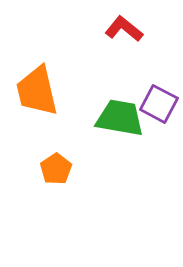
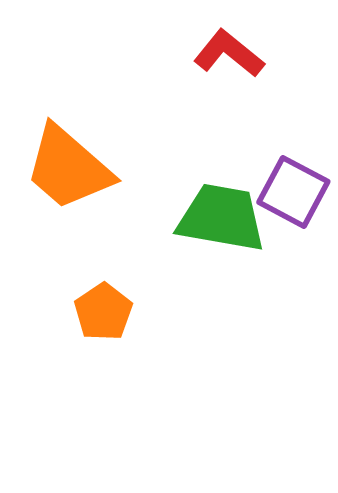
orange trapezoid: (37, 91) -> (68, 168), turned -36

